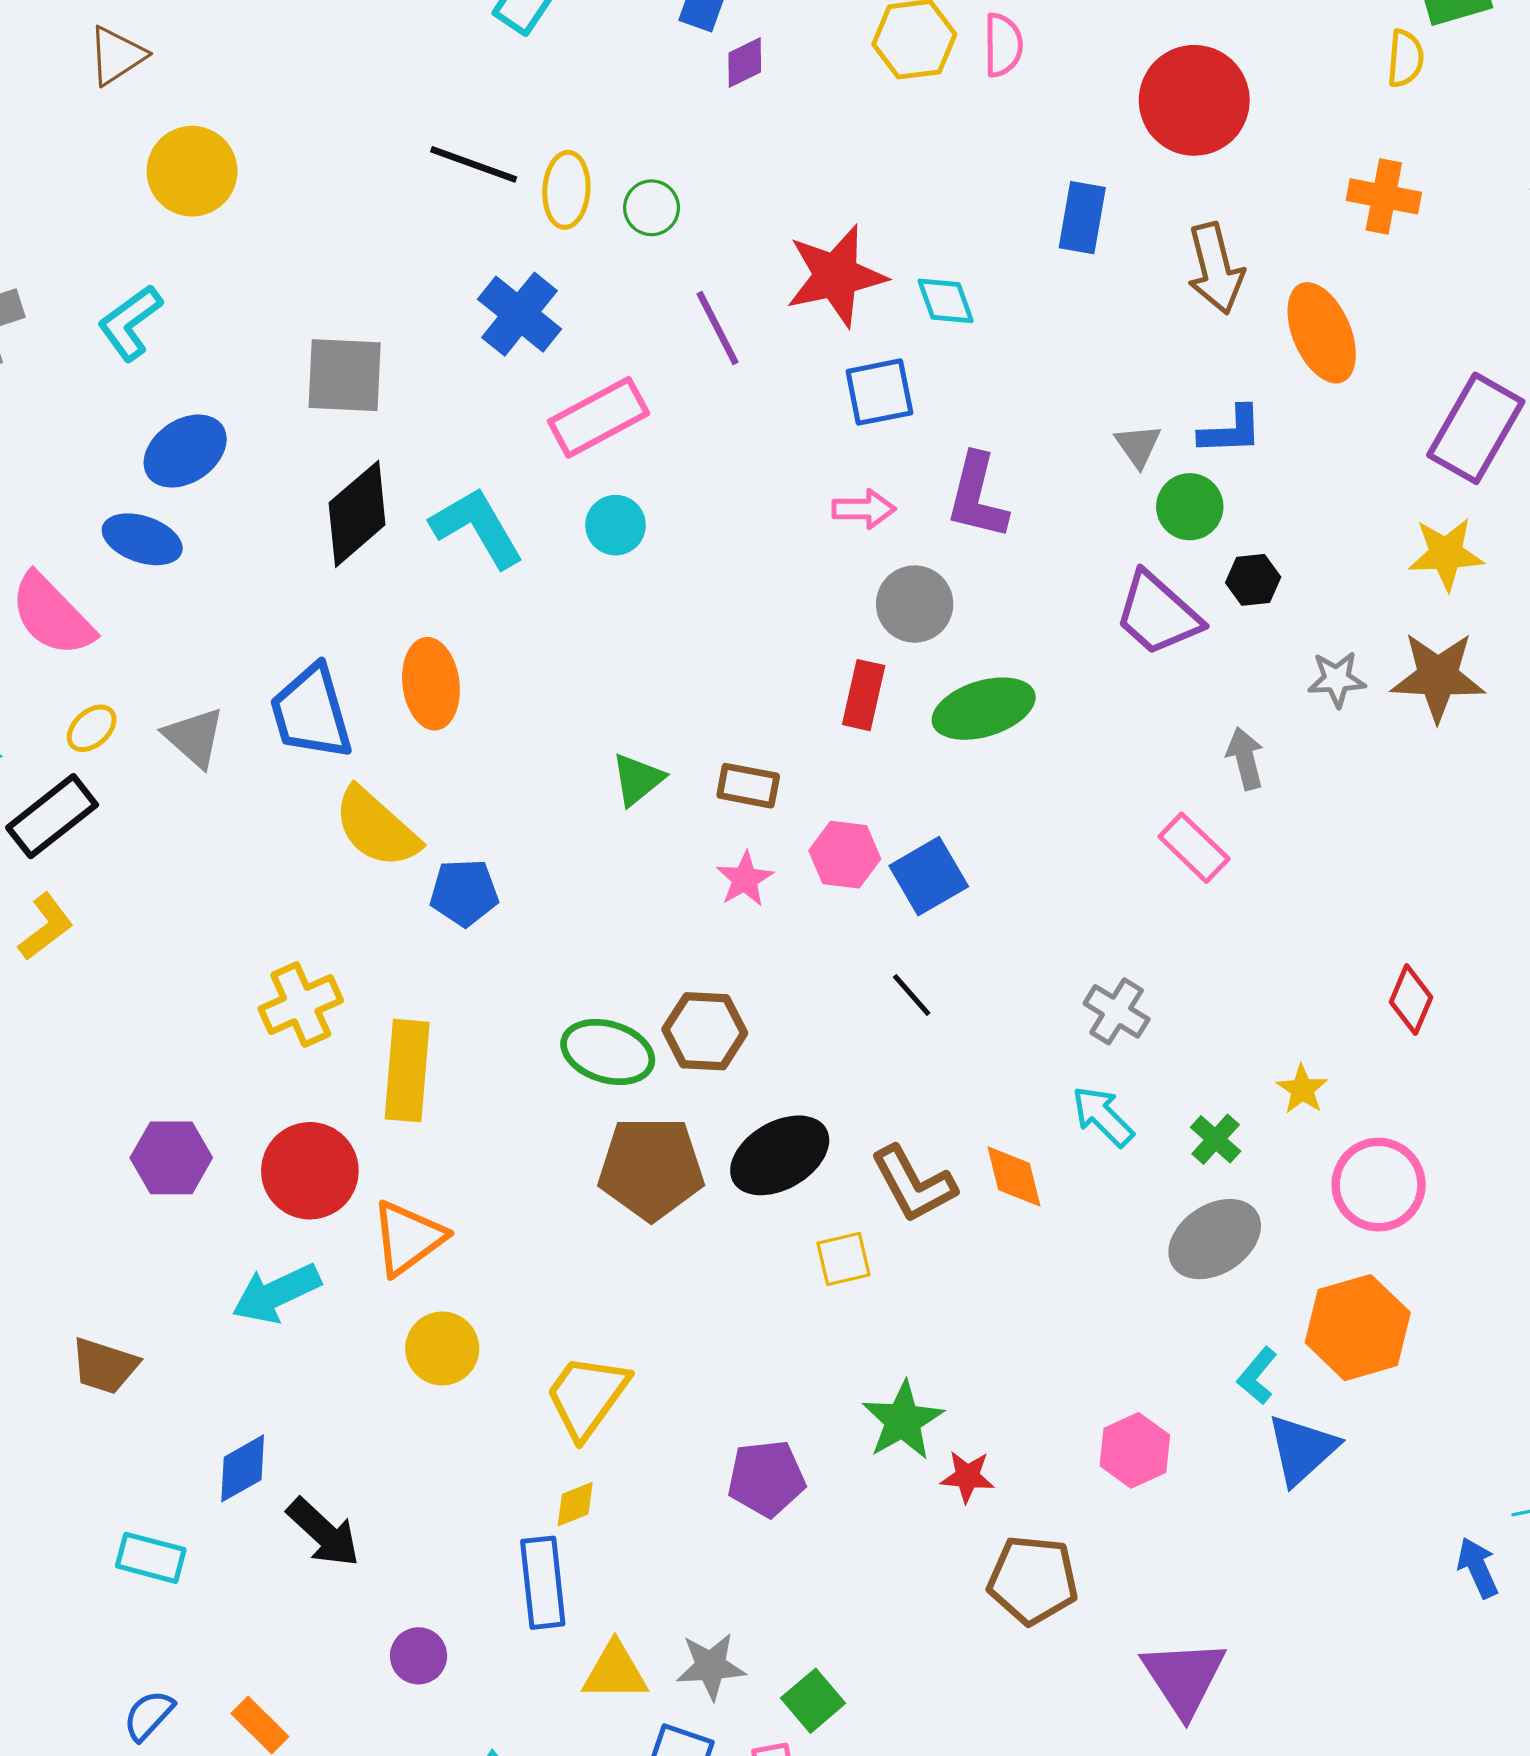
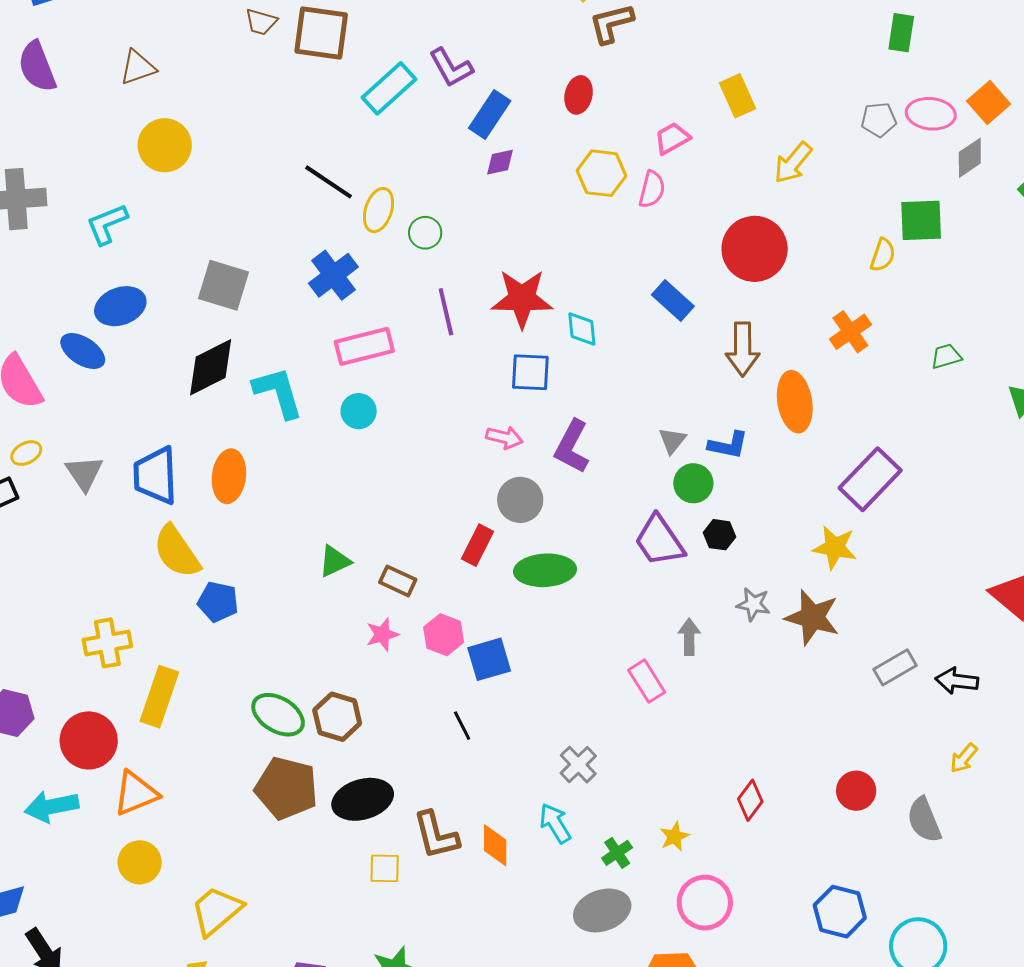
orange cross: (1384, 196) -> (850, 332), turned 30
blue rectangle: (1082, 218) -> (673, 301), turned -72

